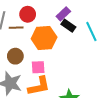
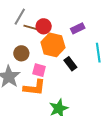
red circle: (28, 14) -> (44, 26), moved
black rectangle: (68, 26) -> (70, 64), moved

